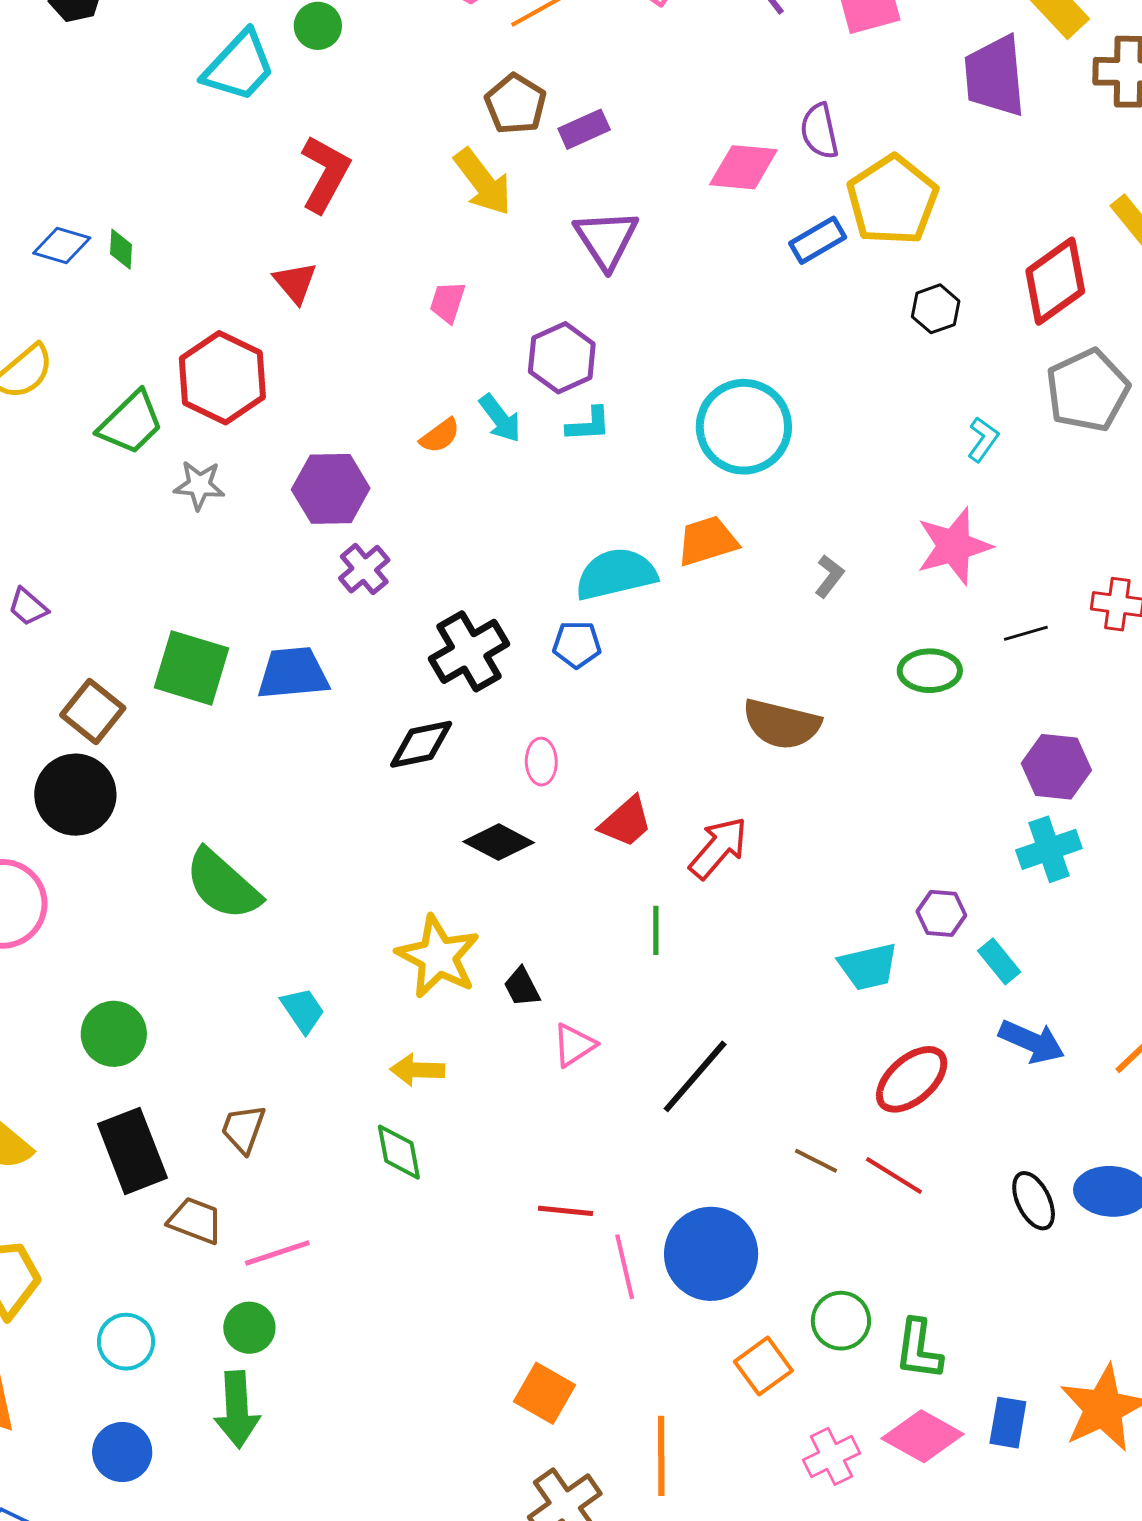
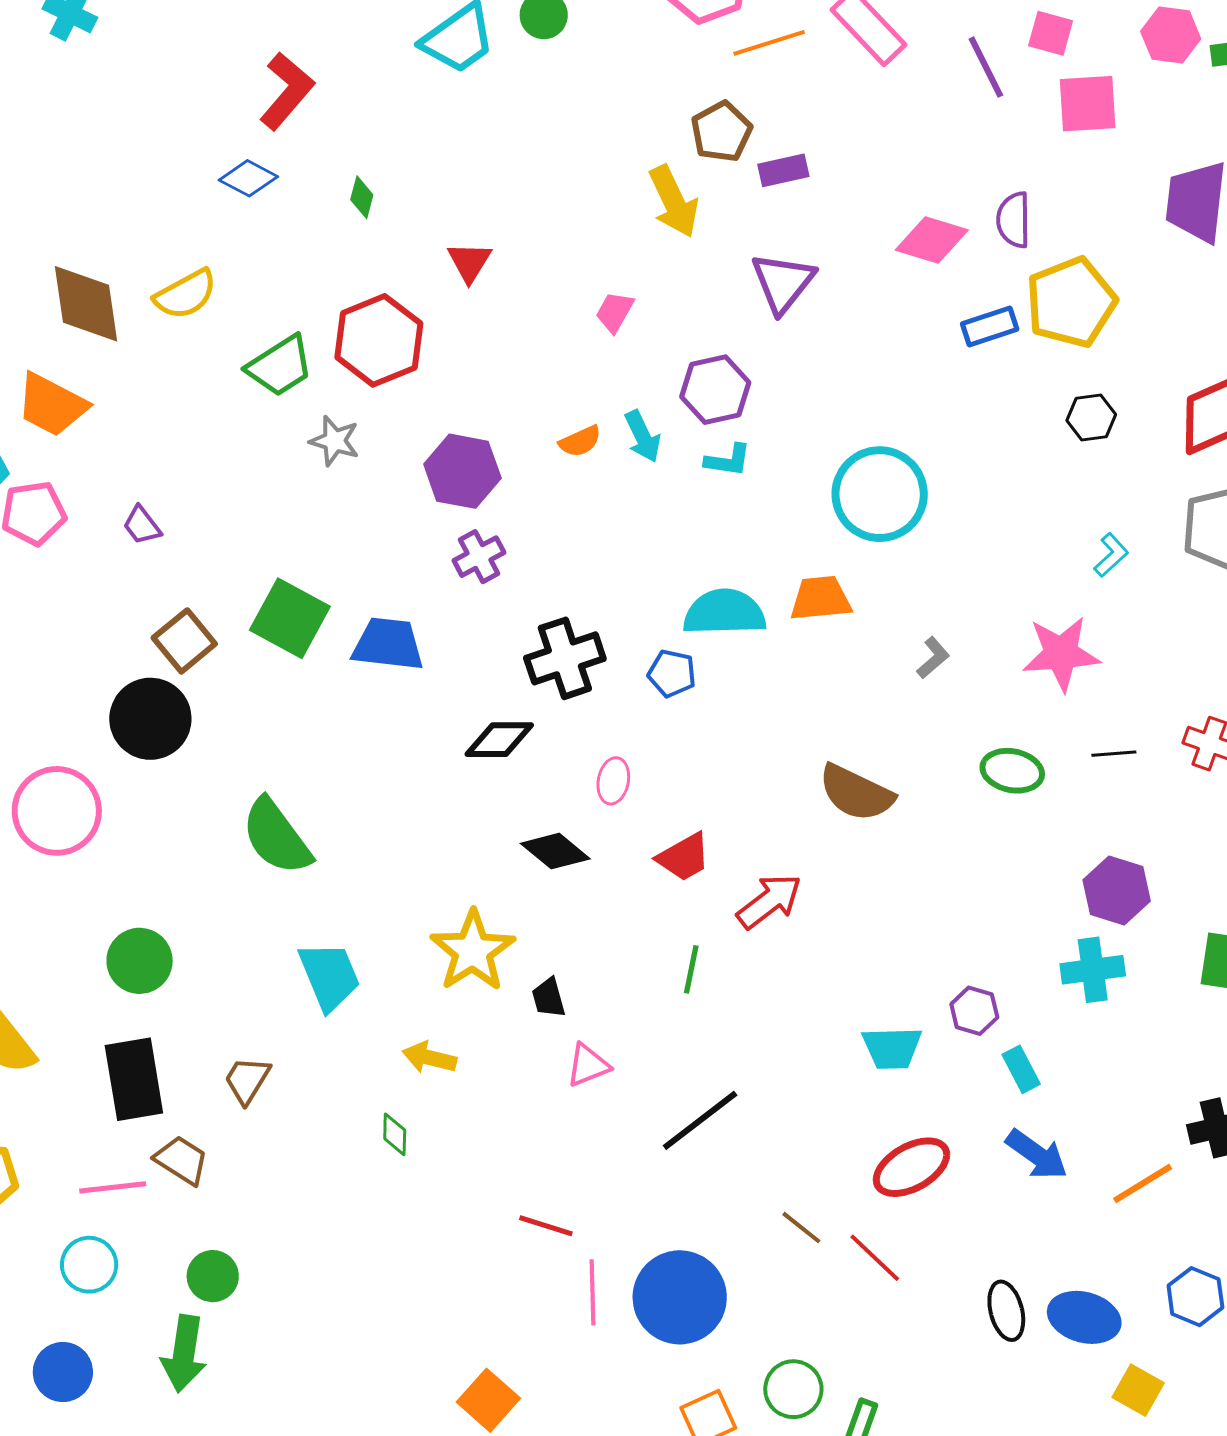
red L-shape: (325, 174) -> (287, 91), moved
green diamond: (121, 249) -> (362, 197), moved
cyan trapezoid: (303, 1010) -> (329, 976), size x1.5
green diamond: (399, 1152) -> (395, 1134), size x0.7
pink line: (277, 1253) -> (113, 1187), moved

